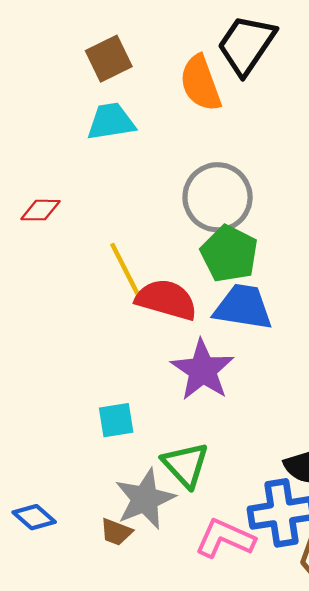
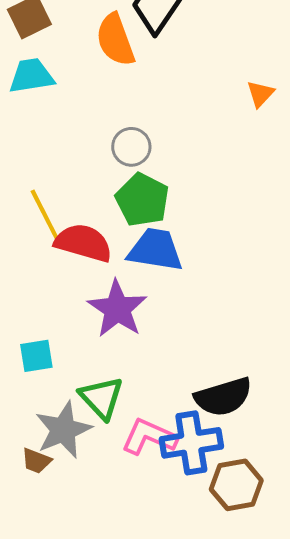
gray circle: (218, 197) -> (131, 147), size x0.6
pink L-shape: (225, 538) -> (149, 437), moved

